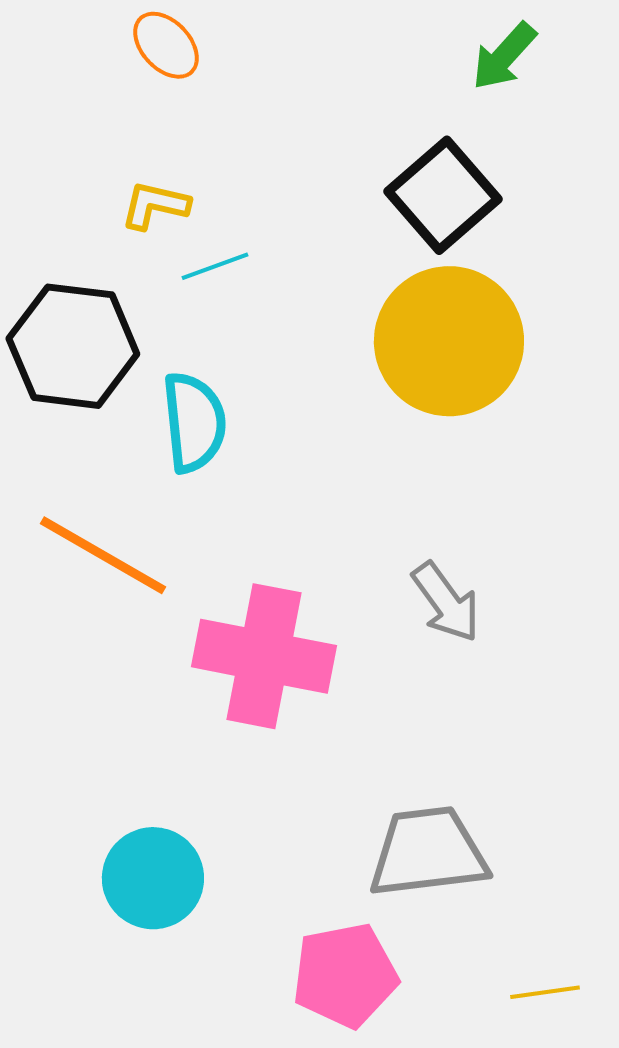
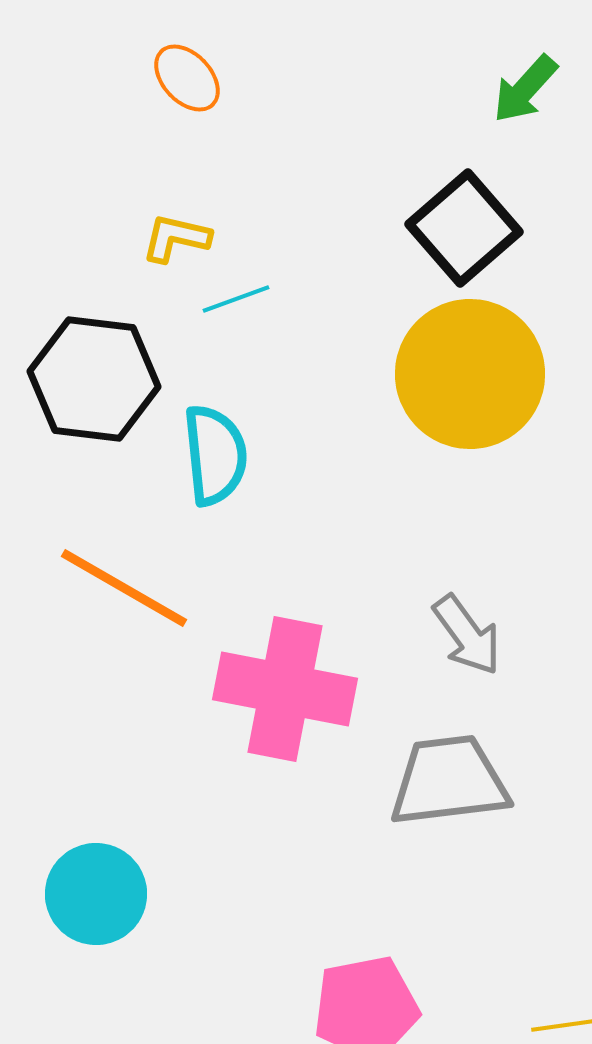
gray trapezoid: (428, 852) -> (449, 781), moved
cyan circle: (153, 878) -> (96, 894), moved

